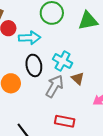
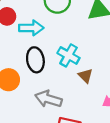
gray arrow: (54, 86) -> (48, 99), moved, turned -105

